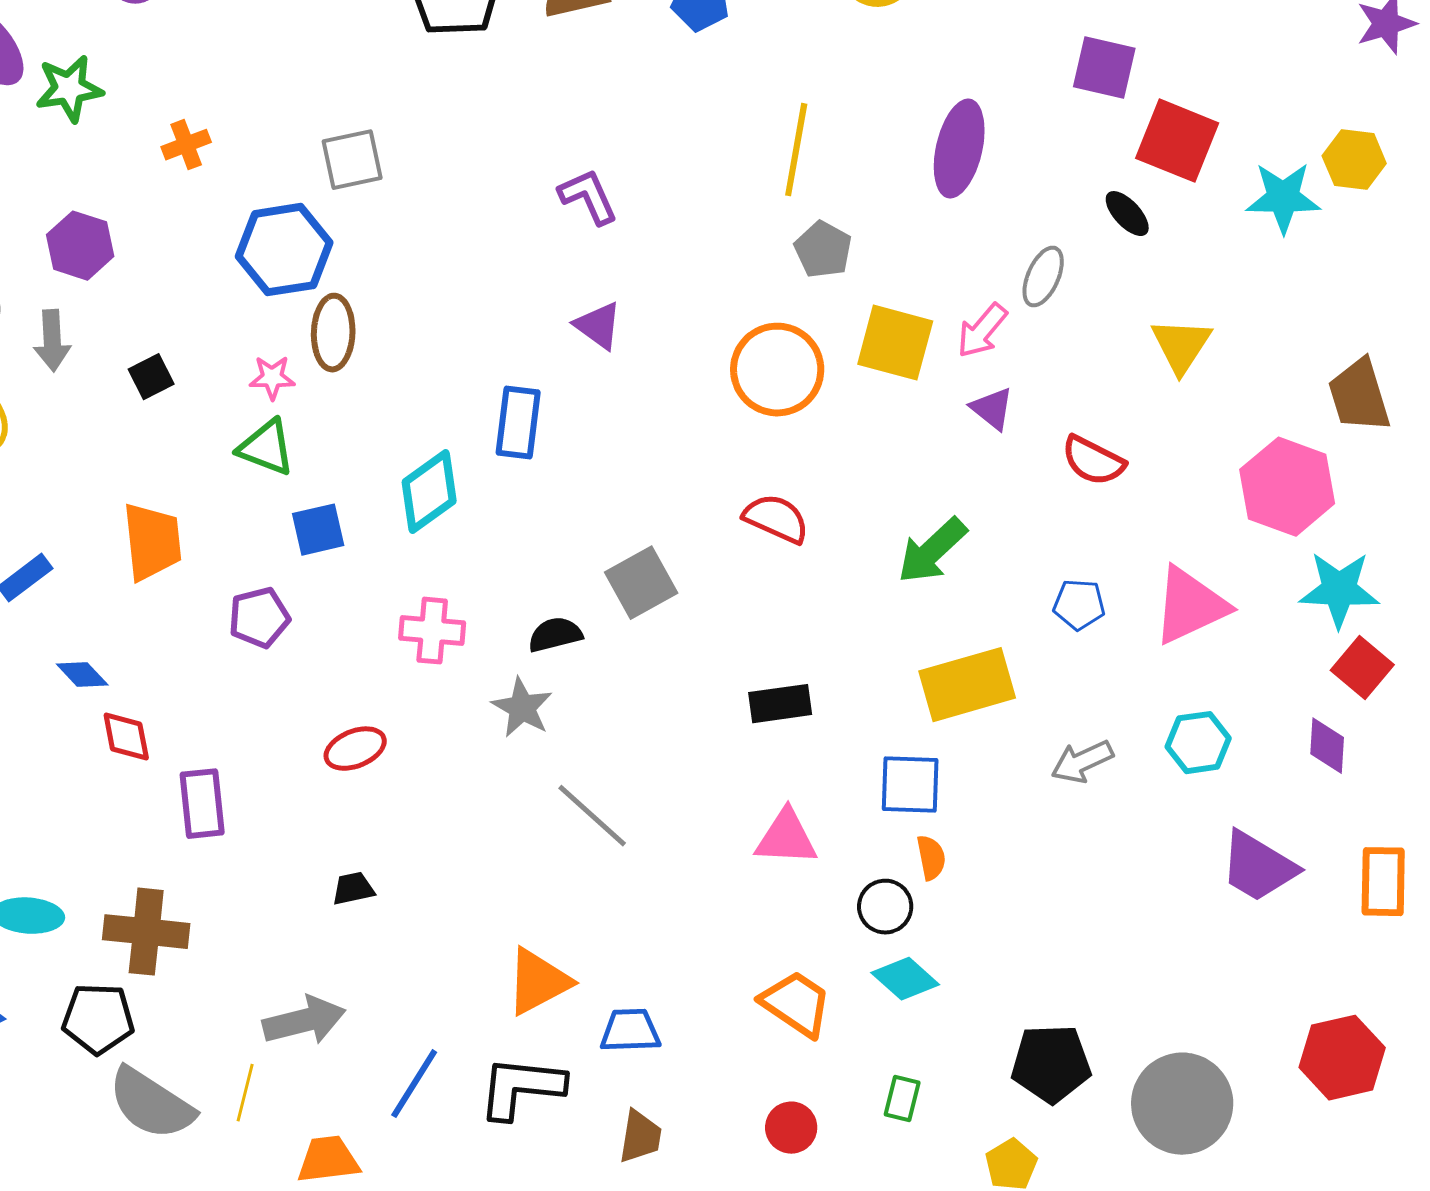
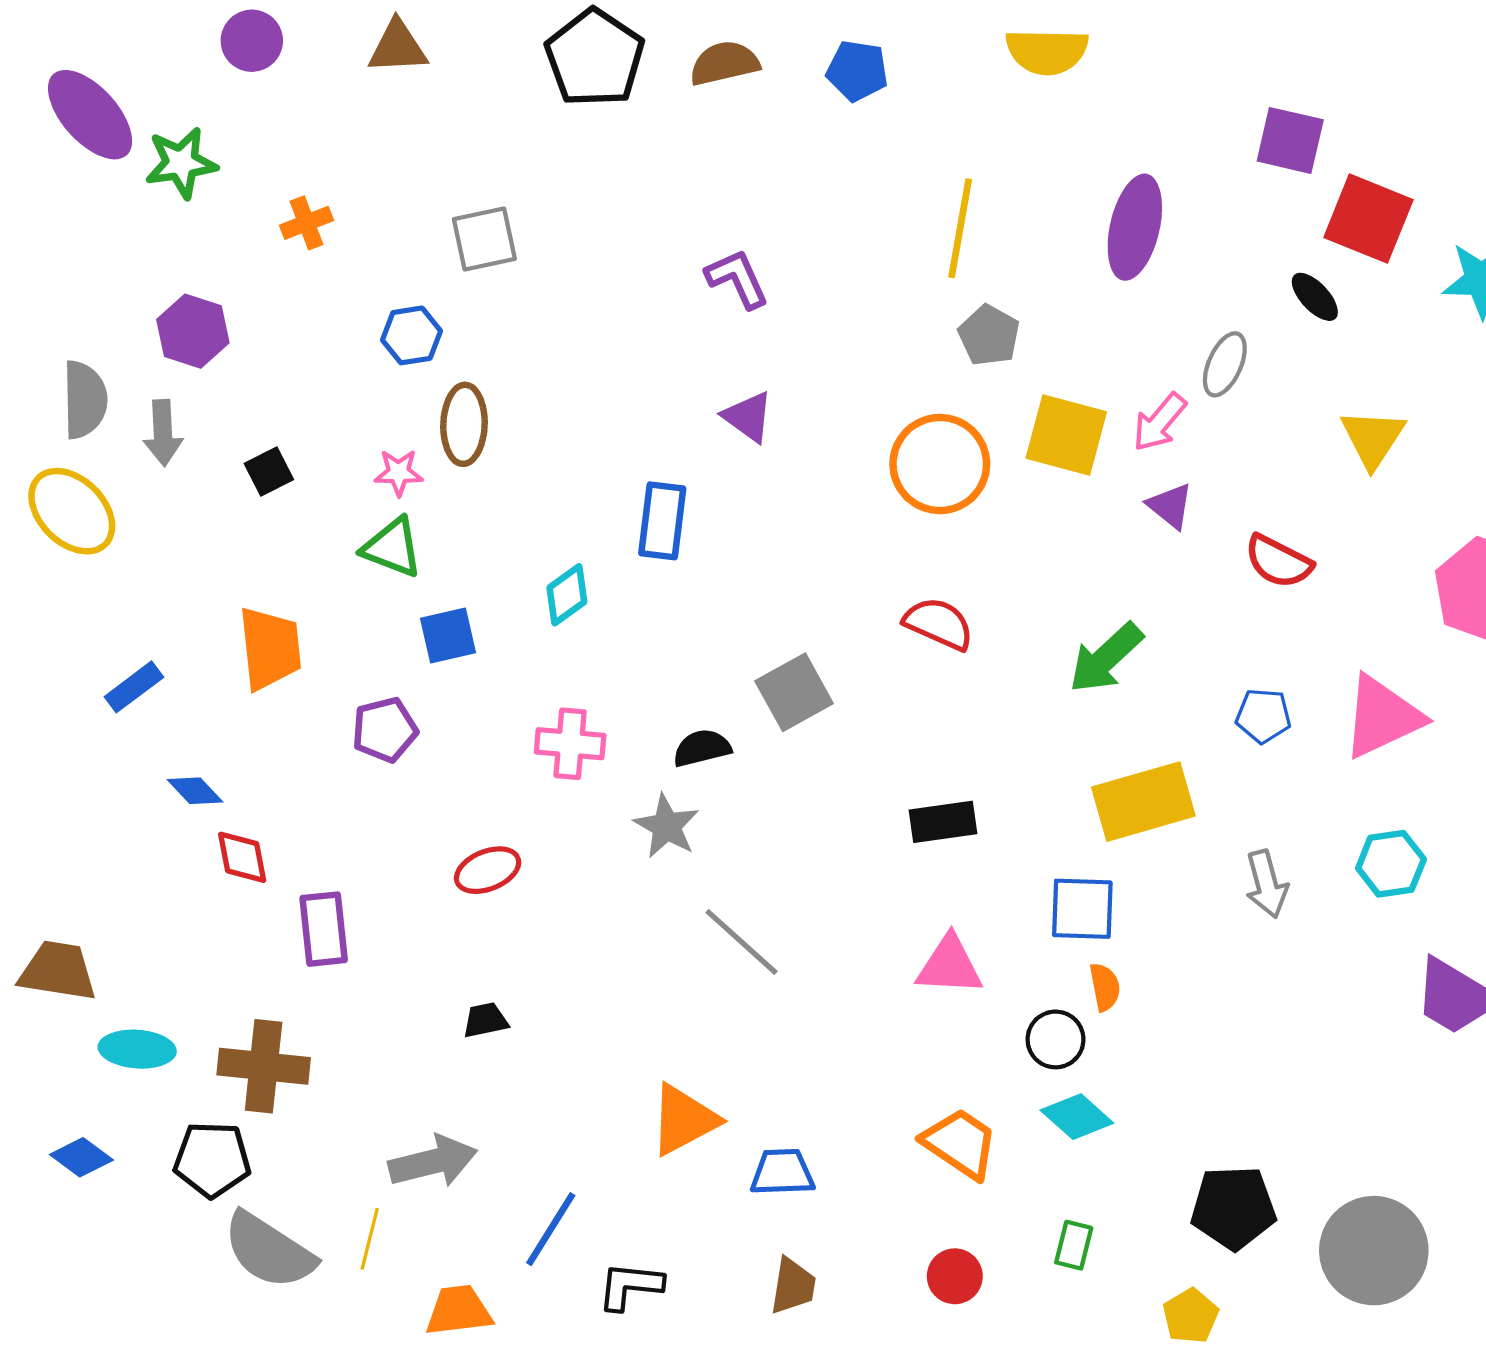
blue hexagon: (284, 250) -> (411, 335), size x0.6
cyan diamond: (429, 492) -> (567, 595), size x0.7
gray arrow: (1082, 762) -> (1267, 884), turned -80
black L-shape: (521, 1088) -> (630, 1286), moved, size x0.7

